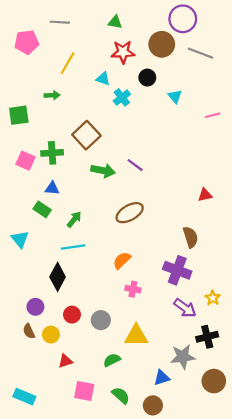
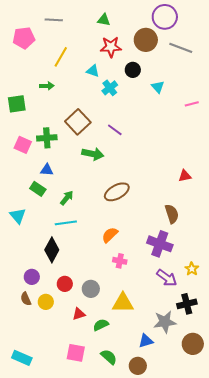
purple line: (135, 165) -> (115, 130), moved
red triangle: (65, 361) -> (79, 314), moved

